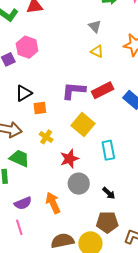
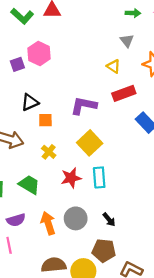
gray triangle: (95, 26) -> (127, 41), moved
red rectangle: (103, 90) -> (124, 93), moved
cyan rectangle: (108, 150) -> (99, 177), moved
green trapezoid: (19, 158) -> (29, 185), moved
gray circle: (79, 184) -> (76, 218), moved

